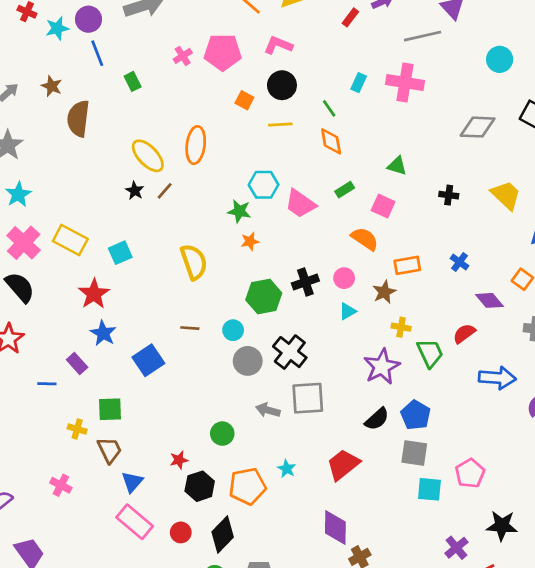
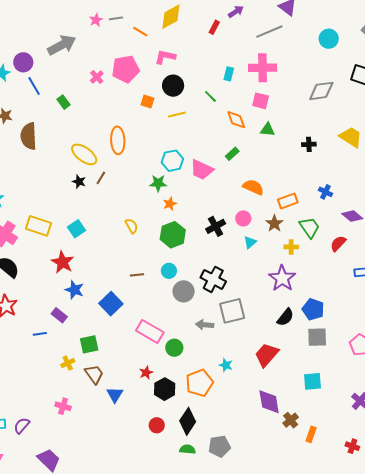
orange diamond: (331, 141) -> (236, 120), moved
pink square: (383, 206) -> (261, 101), moved
yellow semicircle: (194, 262) -> (131, 226), size x0.6
green hexagon: (264, 296) -> (173, 235), moved
green trapezoid: (430, 353) -> (310, 227), moved
yellow cross: (77, 429) -> (68, 363), turned -32
cyan square: (429, 489) -> (312, 381), moved
pink rectangle: (135, 522) -> (150, 331), moved

